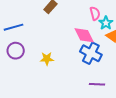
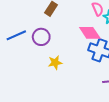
purple circle: (16, 51) -> (41, 37), moved

